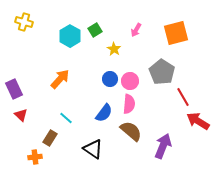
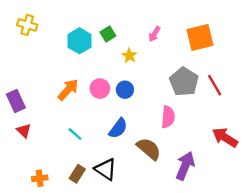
pink circle: (130, 81) -> (100, 89), moved
red line: (183, 97) -> (215, 85), moved
pink semicircle: (129, 104) -> (168, 117), moved
brown rectangle: (50, 138) -> (77, 174), moved

